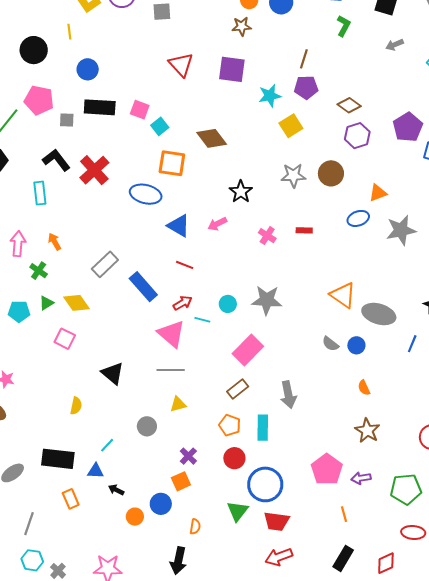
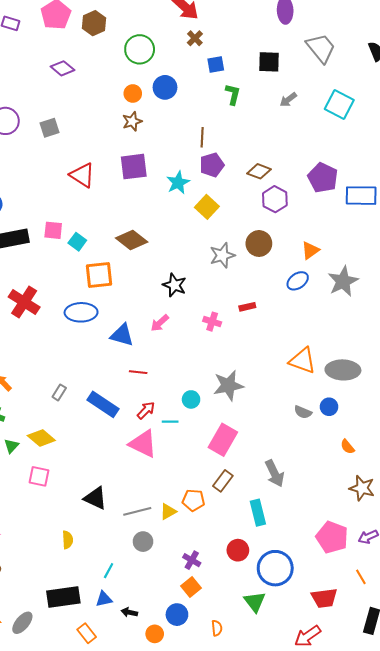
gray rectangle: (105, 264) -> (59, 392), size x0.6
gray line: (171, 370) -> (137, 511), moved
orange pentagon: (230, 425) -> (193, 500), moved
red trapezoid: (276, 521) -> (324, 598), moved

